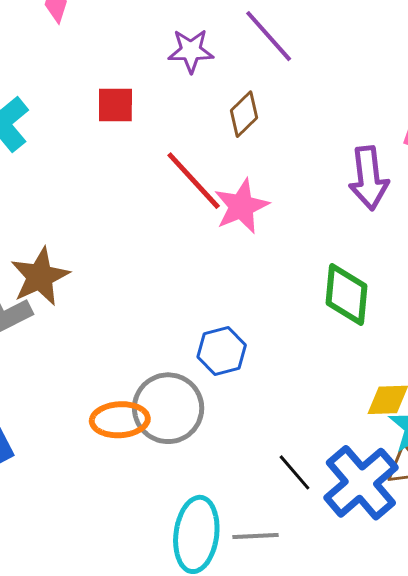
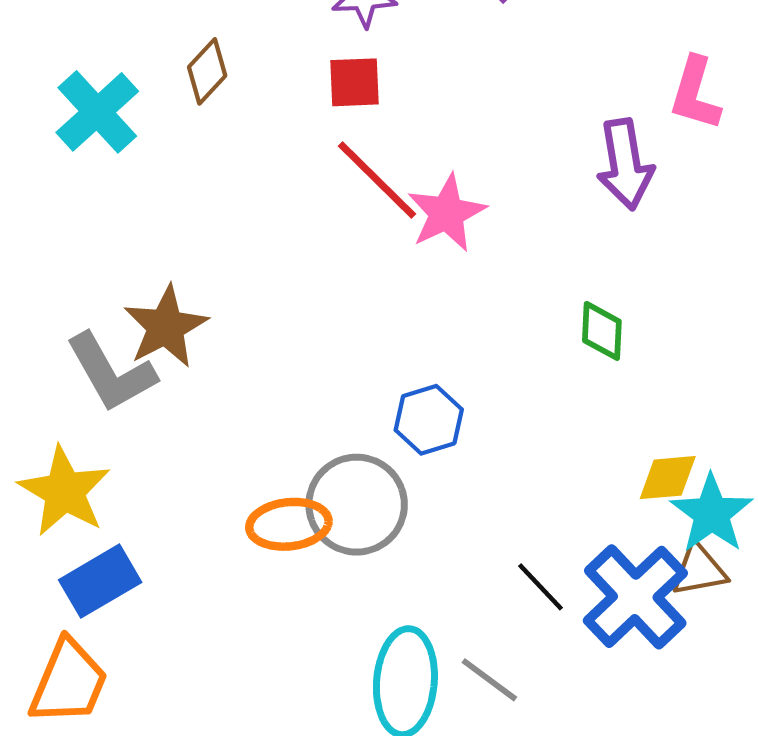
red square: (115, 105) -> (354, 82), moved
brown diamond: (244, 114) -> (207, 71), moved
green diamond: (347, 295) -> (602, 331), size x0.7
gray line: (255, 536) -> (489, 680), turned 42

